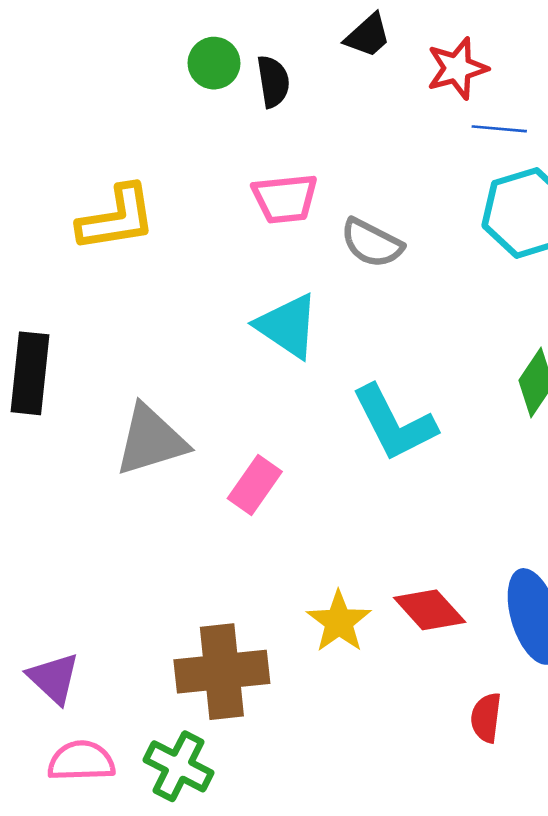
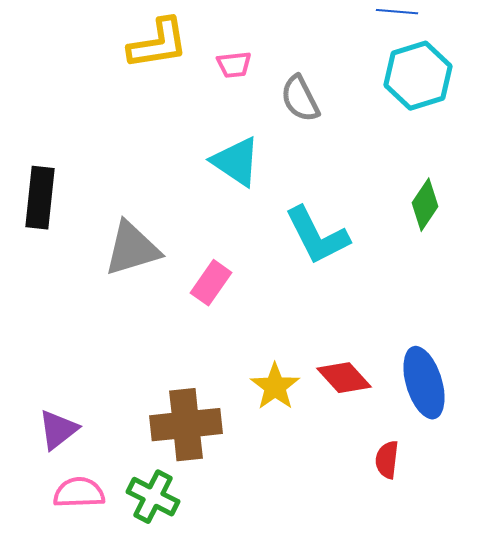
pink trapezoid: (285, 198) -> (234, 65), size x0.7
yellow L-shape: (117, 218) -> (158, 44), moved
gray semicircle: (372, 243) -> (300, 99), turned 36
purple triangle: (54, 678) -> (58, 430), turned 39

